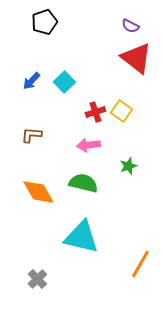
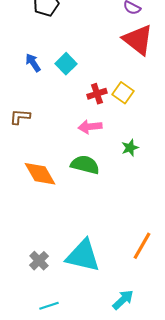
blue arrow: (31, 81) -> (33, 63), turned 102
brown L-shape: (31, 135) -> (20, 117), moved
cyan triangle: (81, 237) -> (83, 256), moved

